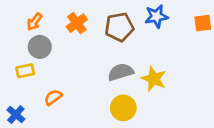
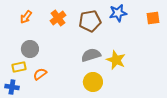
gray circle: (40, 47) -> (30, 49), moved
yellow rectangle: (25, 71) -> (19, 67), moved
blue cross: (16, 115) -> (12, 87), turned -32

